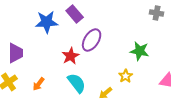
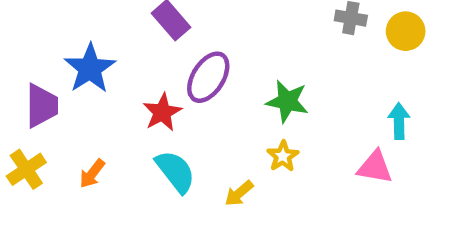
blue star: (47, 22) -> (90, 68), moved, turned -30
green star: (140, 51) -> (287, 101), moved

